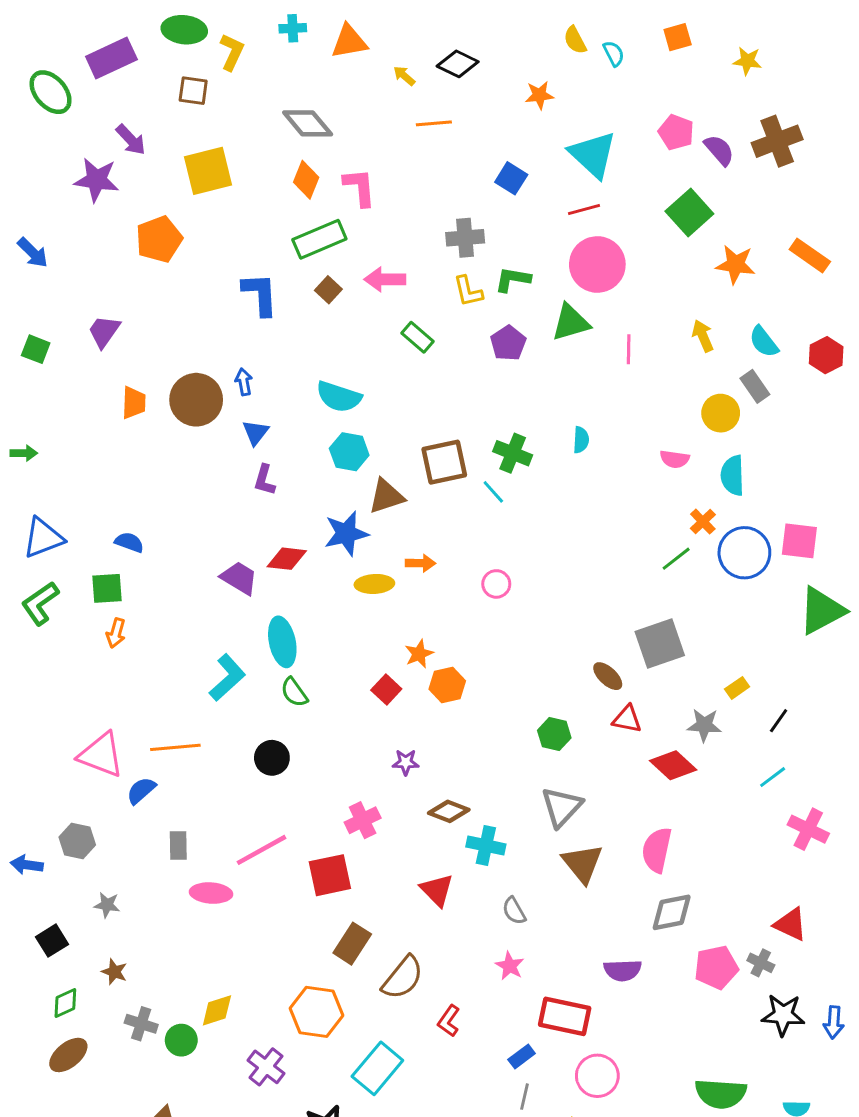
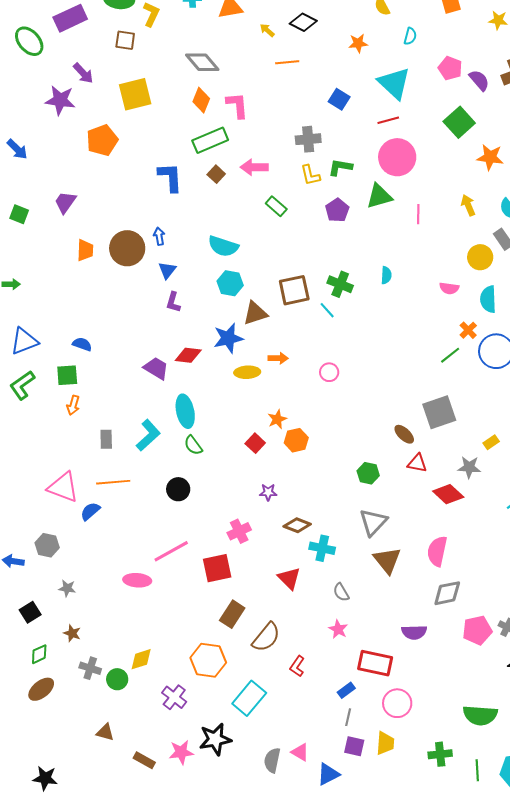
cyan semicircle: (614, 53) -> (410, 36), moved, turned 42
gray rectangle: (178, 845) -> (106, 439), moved

